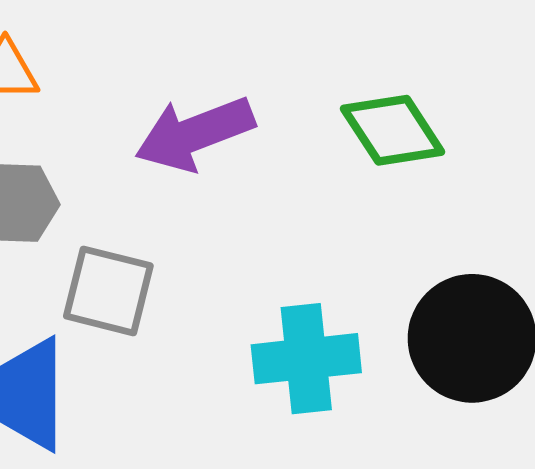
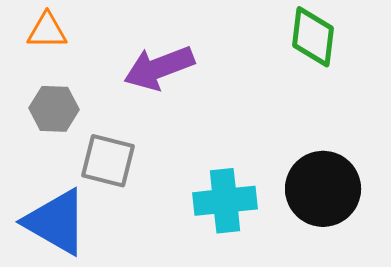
green diamond: (393, 130) -> (313, 37), moved, turned 40

